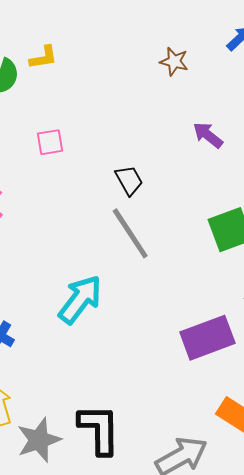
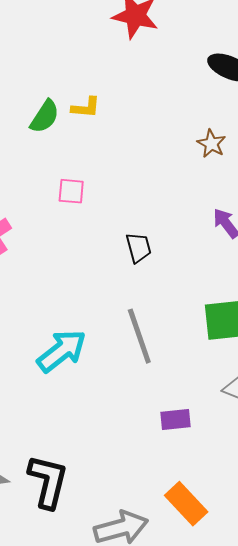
gray line: (130, 233) -> (139, 336), moved
purple rectangle: (207, 338) -> (175, 420), size x0.6

